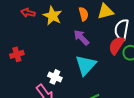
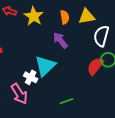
red semicircle: (117, 45) -> (95, 66), moved
cyan triangle: (86, 65) -> (45, 66), moved

